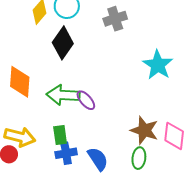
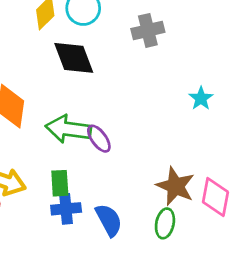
black diamond: (63, 43) -> (74, 58), turned -60
cyan star: (158, 65) -> (201, 98), size x0.6

